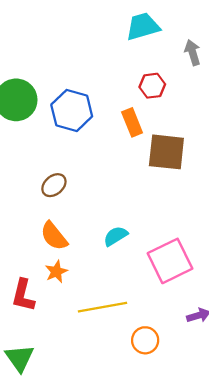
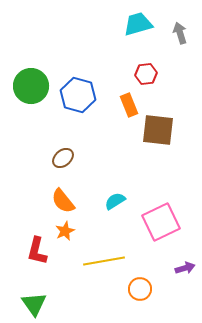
gray arrow: (193, 52) -> (180, 33), moved

